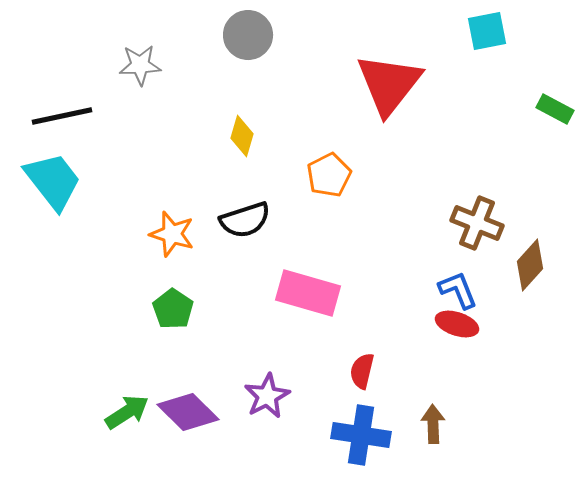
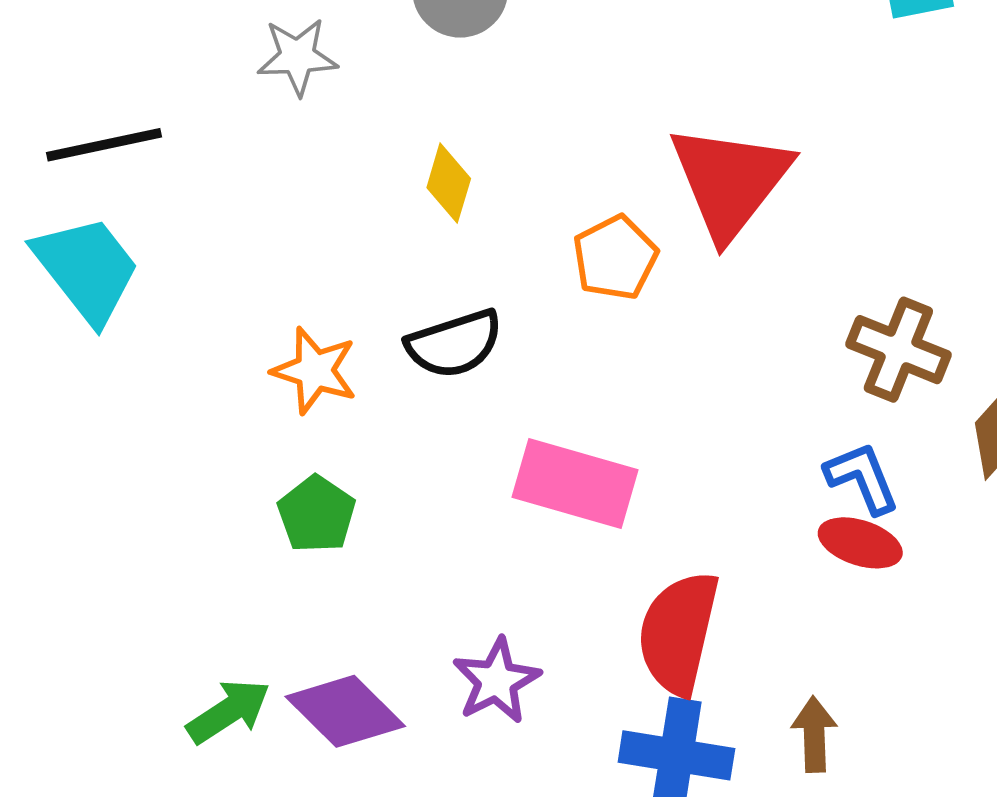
gray star: (140, 65) -> (297, 57), moved
red triangle: (389, 84) -> (730, 181), moved
red semicircle: (362, 371) -> (678, 633), size x1.8

